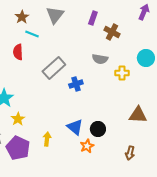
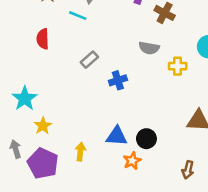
cyan line: (32, 34) -> (78, 16), moved
gray rectangle: (54, 68) -> (89, 60), size x0.6
blue triangle: (75, 127) -> (117, 136), turned -36

